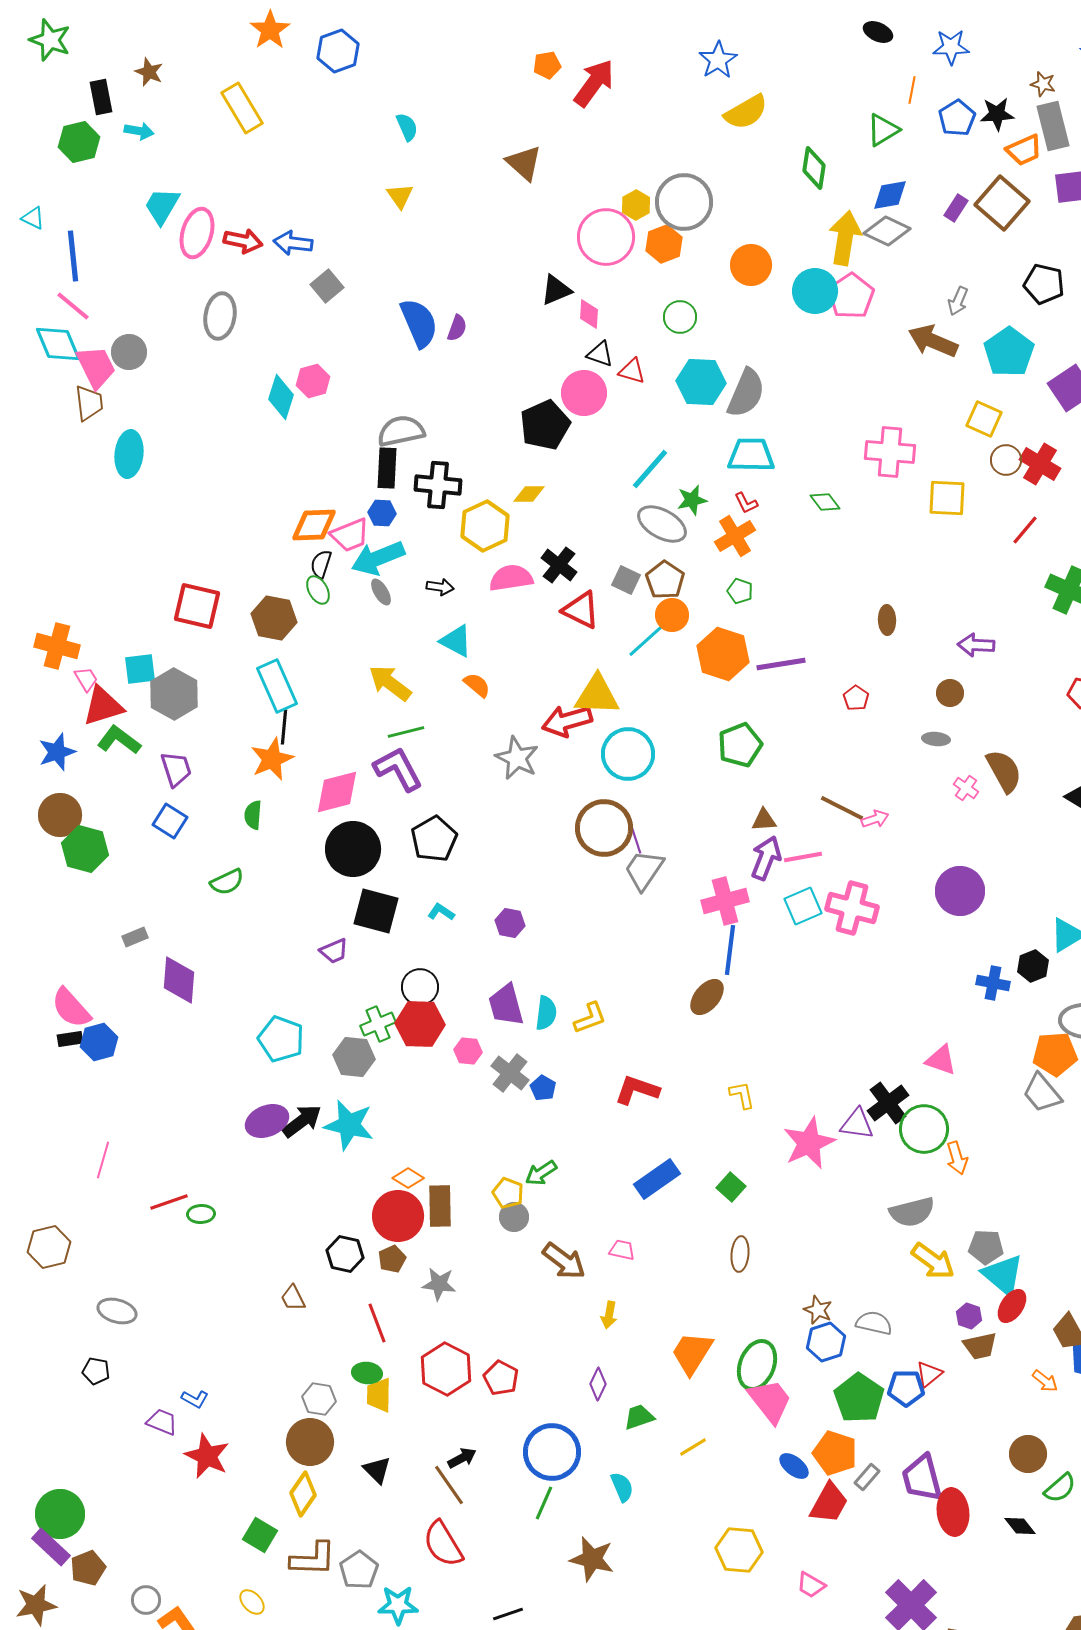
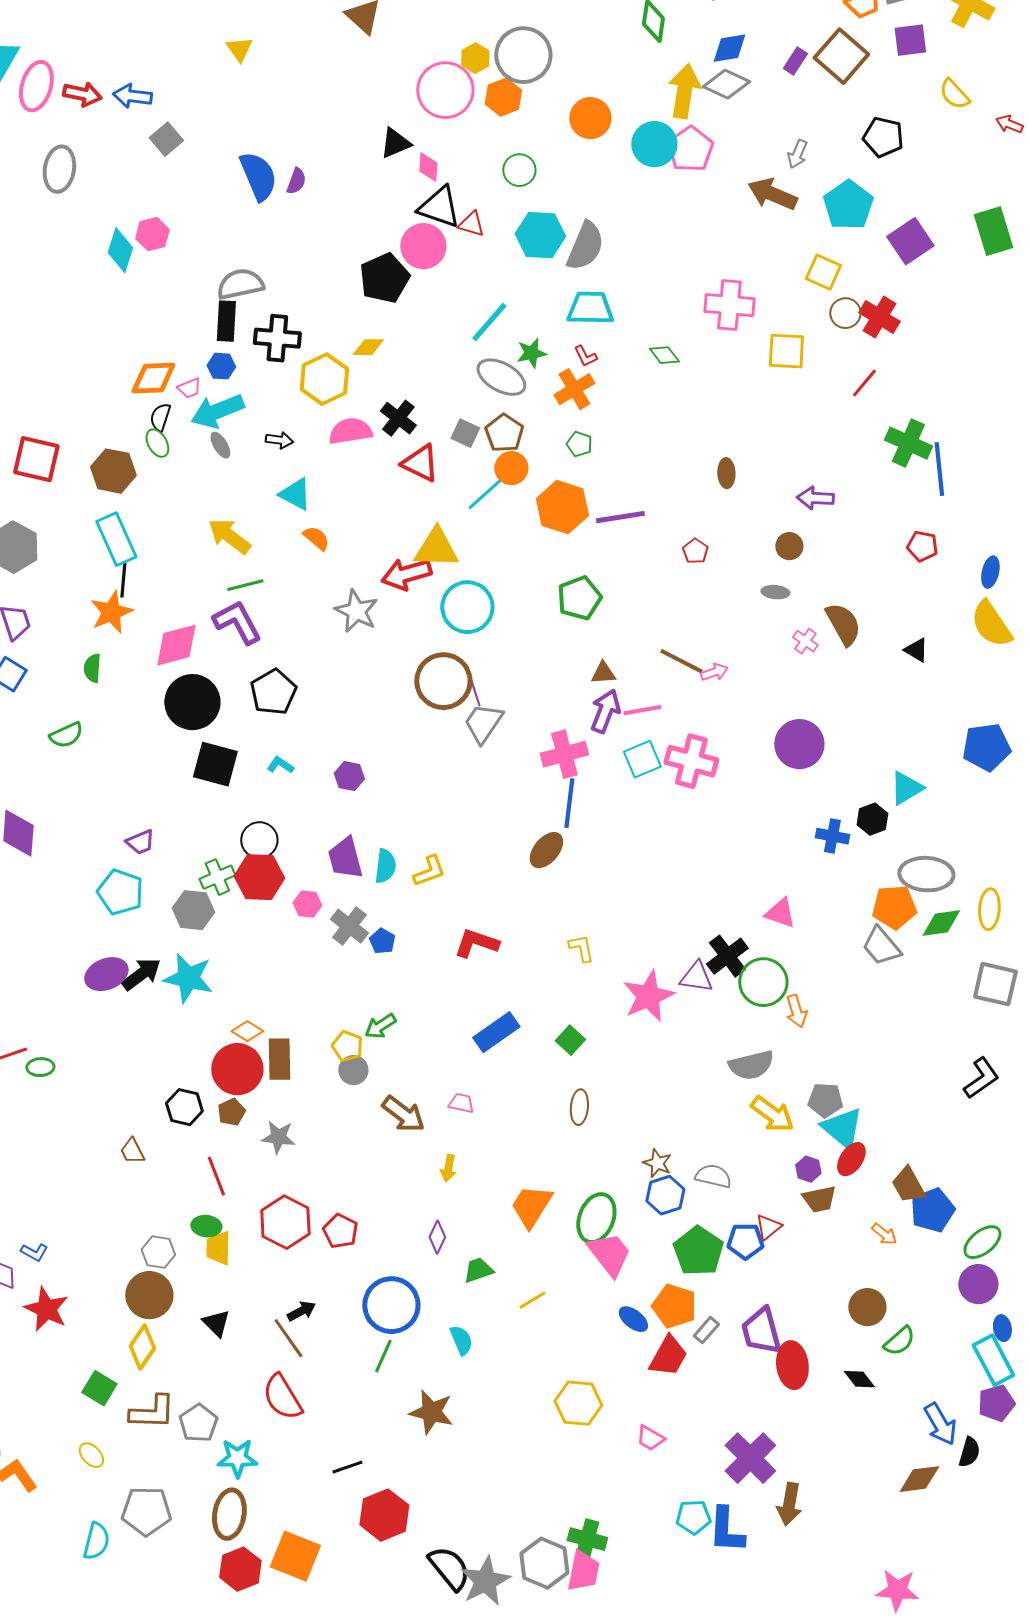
black triangle: (600, 354) -> (439, 207), size x1.6
pink trapezoid: (350, 535) -> (189, 388), size x0.6
purple trapezoid: (334, 951) -> (140, 842), moved

